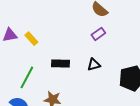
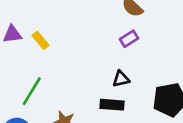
black rectangle: (61, 63) -> (112, 105), moved

